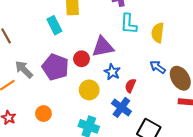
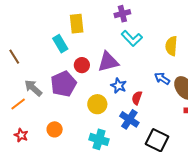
cyan L-shape: (129, 24) -> (132, 38), turned -45
yellow semicircle: (158, 33) -> (171, 46), moved
red circle: (82, 59) -> (82, 65), moved
purple pentagon: (55, 67) -> (64, 84), turned 30

